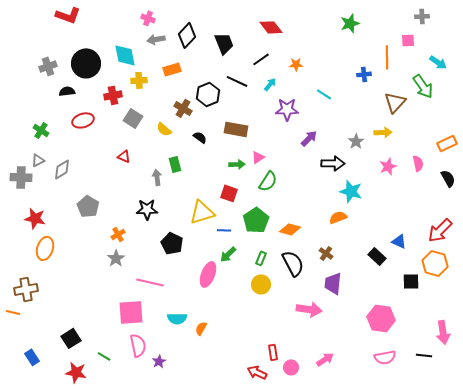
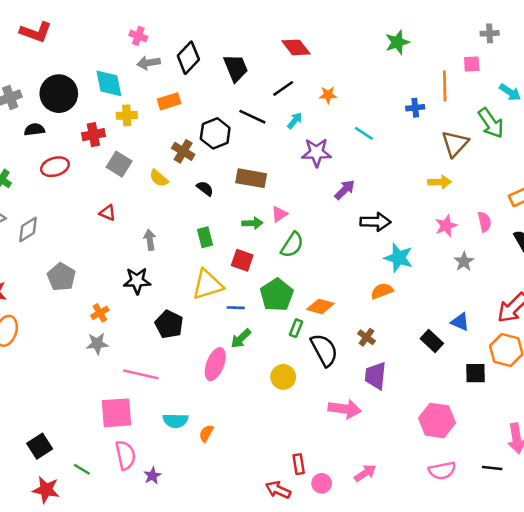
gray star: (356, 141) -> (464, 262), moved
green rectangle: (175, 164) -> (205, 237), moved
gray star: (116, 258) -> (97, 344), turned 30
green rectangle: (261, 258) -> (296, 328), moved

